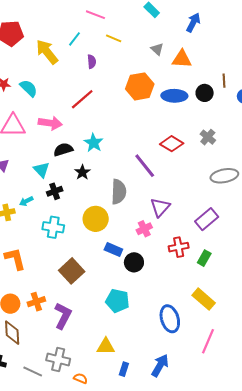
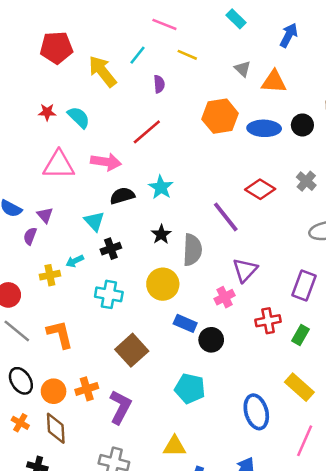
black star: (82, 172) -> (161, 234), moved
purple rectangle: (207, 219) -> (304, 285), turned -30

